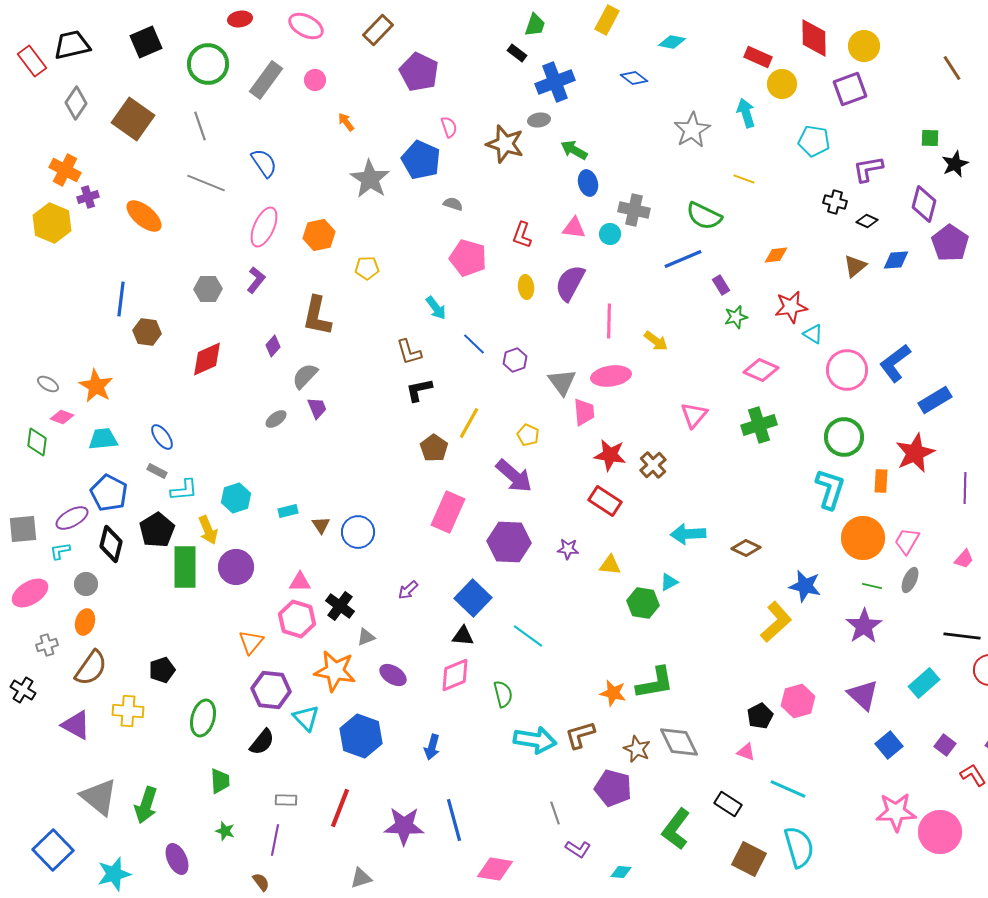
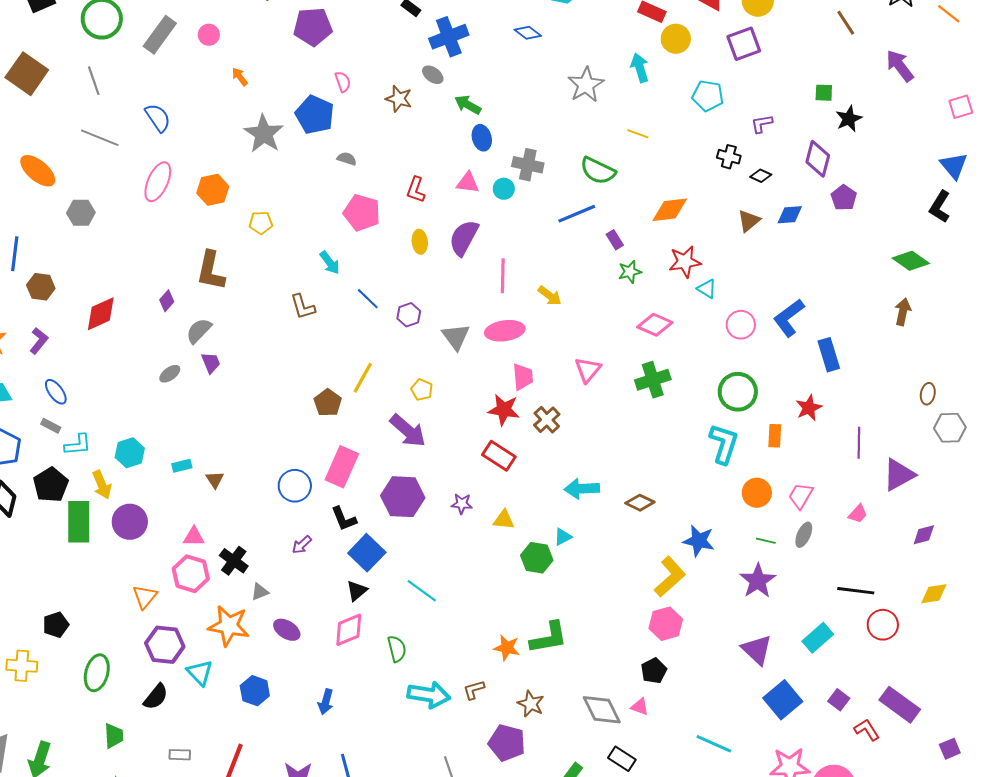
purple pentagon: (419, 72) -> (313, 27), turned -30
gray ellipse: (539, 120) -> (433, 75), turned 45
brown star: (505, 144) -> (399, 99), size x0.7
purple L-shape: (868, 169) -> (762, 124), size x0.7
purple pentagon: (950, 243) -> (844, 198), size x0.7
orange diamond: (776, 255) -> (670, 210), size x1.5
purple L-shape: (256, 280) -> (39, 341), moved
gray hexagon: (208, 289) -> (81, 213), moved
pink circle: (847, 370) -> (741, 325), size x0.7
black L-shape: (419, 390) -> (344, 519), moved, turned -100
blue rectangle: (935, 400) -> (829, 355), turned -76
pink trapezoid: (584, 412) -> (523, 377), moved
red star: (915, 453) -> (809, 408), size x0.7
blue circle: (358, 532) -> (295, 486), moved
orange circle: (863, 538) -> (757, 493), size x0.7
black triangle: (463, 636) -> (357, 591), turned -45
pink hexagon: (798, 701) -> (666, 624), moved
brown L-shape: (580, 735) -> (474, 690), size x0.7
blue hexagon: (361, 736) -> (255, 691), size x0.7
gray diamond: (679, 742) -> (602, 710), moved
blue square: (889, 745) -> (783, 700), size x1.4
cyan line: (788, 789) -> (714, 744), moved

